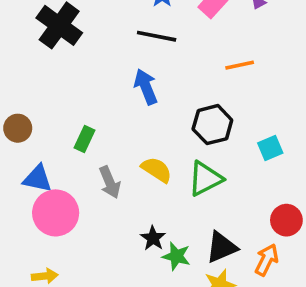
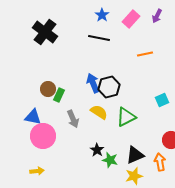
blue arrow: (146, 87) -> (93, 83), moved
black hexagon: (212, 125) -> (109, 87), moved
brown circle: (18, 128) -> (48, 89), moved
orange arrow: (267, 260) -> (160, 162), turned -36

